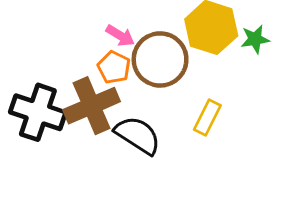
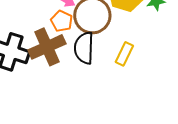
black semicircle: (138, 135) -> (84, 48), moved, turned -120

